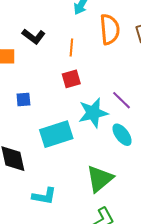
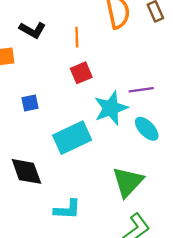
purple line: (122, 100) -> (141, 90), turned -45

